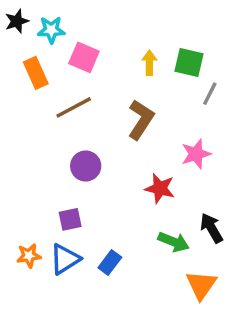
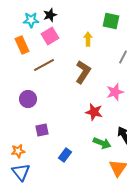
black star: (17, 21) -> (50, 15), moved
pink square: (84, 57) -> (50, 36), turned 36
green square: (189, 63) -> (111, 21), moved
purple circle: (86, 166) -> (28, 99), moved
blue triangle: (65, 259) -> (21, 172), moved, turned -36

